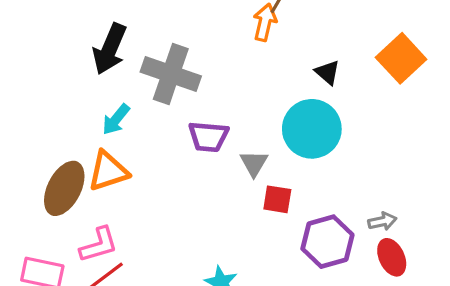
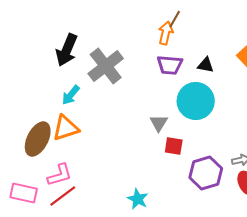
black triangle: (327, 72) -> (206, 65), turned -30
gray cross: (171, 74) -> (106, 66), turned 33
purple trapezoid: (208, 137) -> (170, 65), moved

